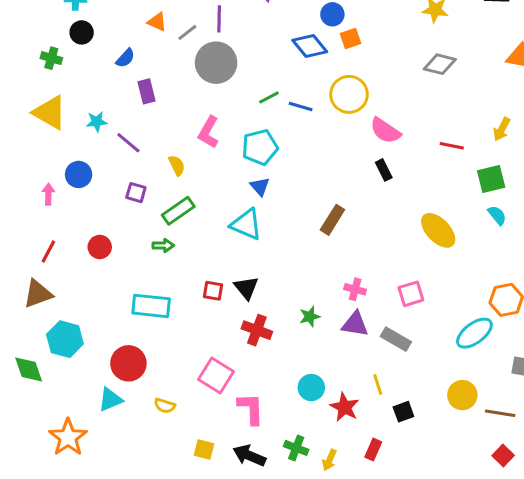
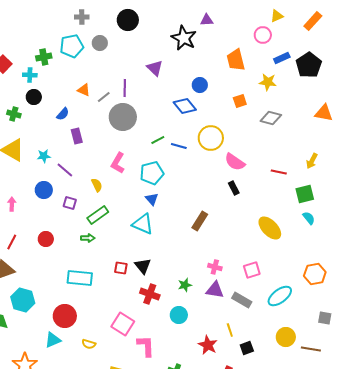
orange square: (351, 38) -> (240, 101), moved
blue circle: (79, 174) -> (44, 190), moved
cyan ellipse: (474, 333) -> (280, 296), moved
cyan circle: (311, 388) -> (179, 315), moved

